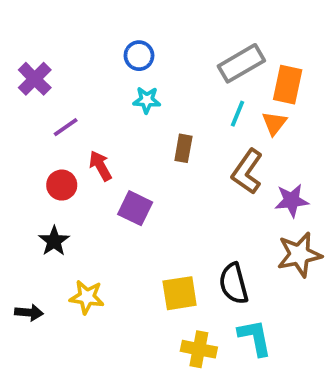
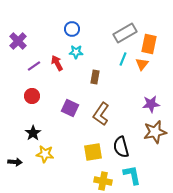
red arrow: (100, 166) -> (57, 63), moved
brown L-shape: (247, 172) -> (101, 114), moved
black star: (54, 241) -> (33, 133), moved

